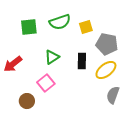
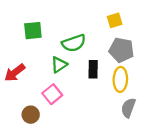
green semicircle: (60, 22) -> (74, 43), moved
yellow square: (86, 27) -> (115, 20), moved
yellow ellipse: (106, 70) -> (120, 79), turned -50

